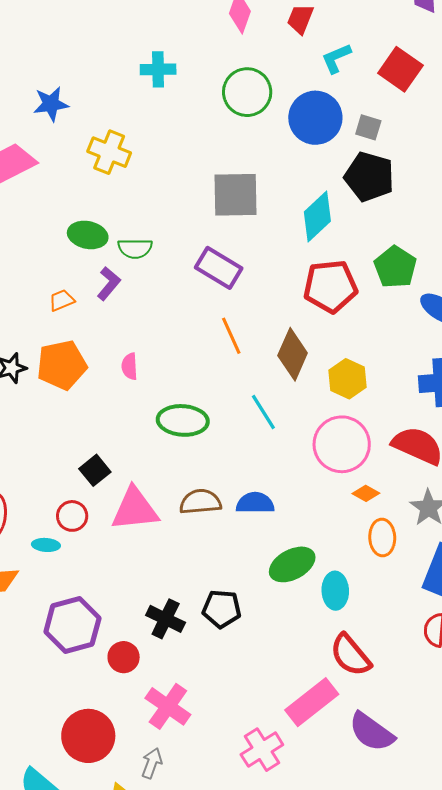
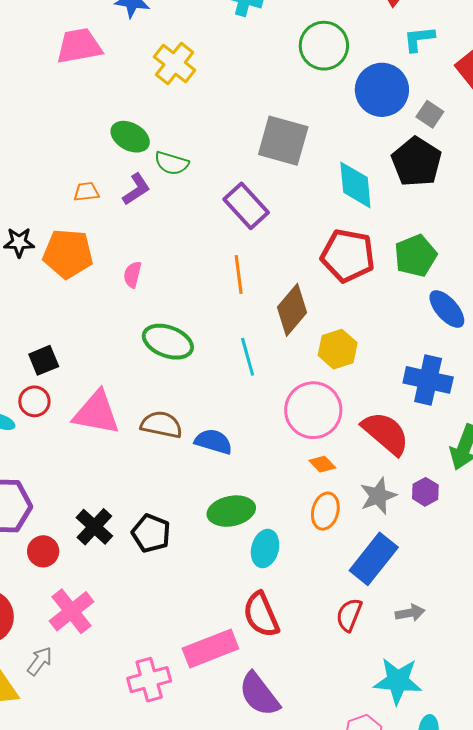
cyan diamond: (317, 216) -> (355, 185), turned -69
black square: (95, 470) -> (44, 360), moved

